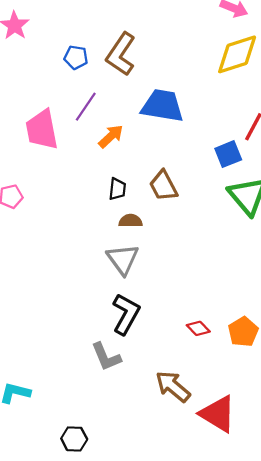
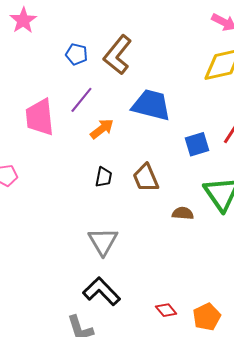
blue square: (228, 154) -> (197, 144), moved
brown semicircle: (130, 221) -> (183, 213), moved
black L-shape: (126, 314) -> (101, 291), turned -78

